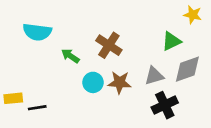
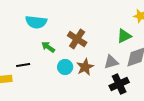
cyan semicircle: (37, 32) -> (36, 22), moved
brown star: (120, 82) -> (85, 67), turned -30
black line: (37, 108) -> (23, 65), moved

